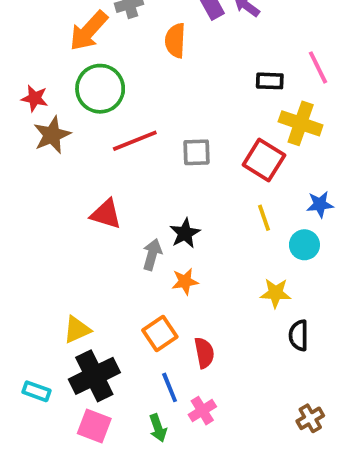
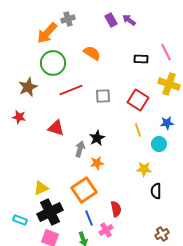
orange semicircle: (175, 40) -> (92, 53), moved, turned 120
red star: (35, 98) -> (19, 117), moved
yellow cross: (301, 123) -> (169, 84), moved
orange square: (160, 333) -> (84, 190), size x1.4
red semicircle: (204, 353) -> (116, 209), moved

